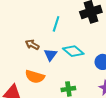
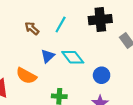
brown arrow: (32, 45) -> (32, 28), moved

